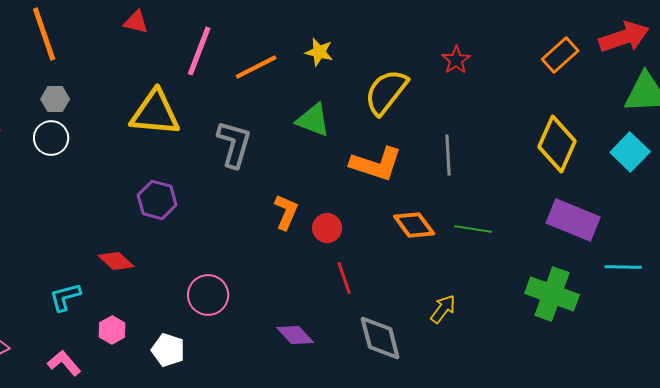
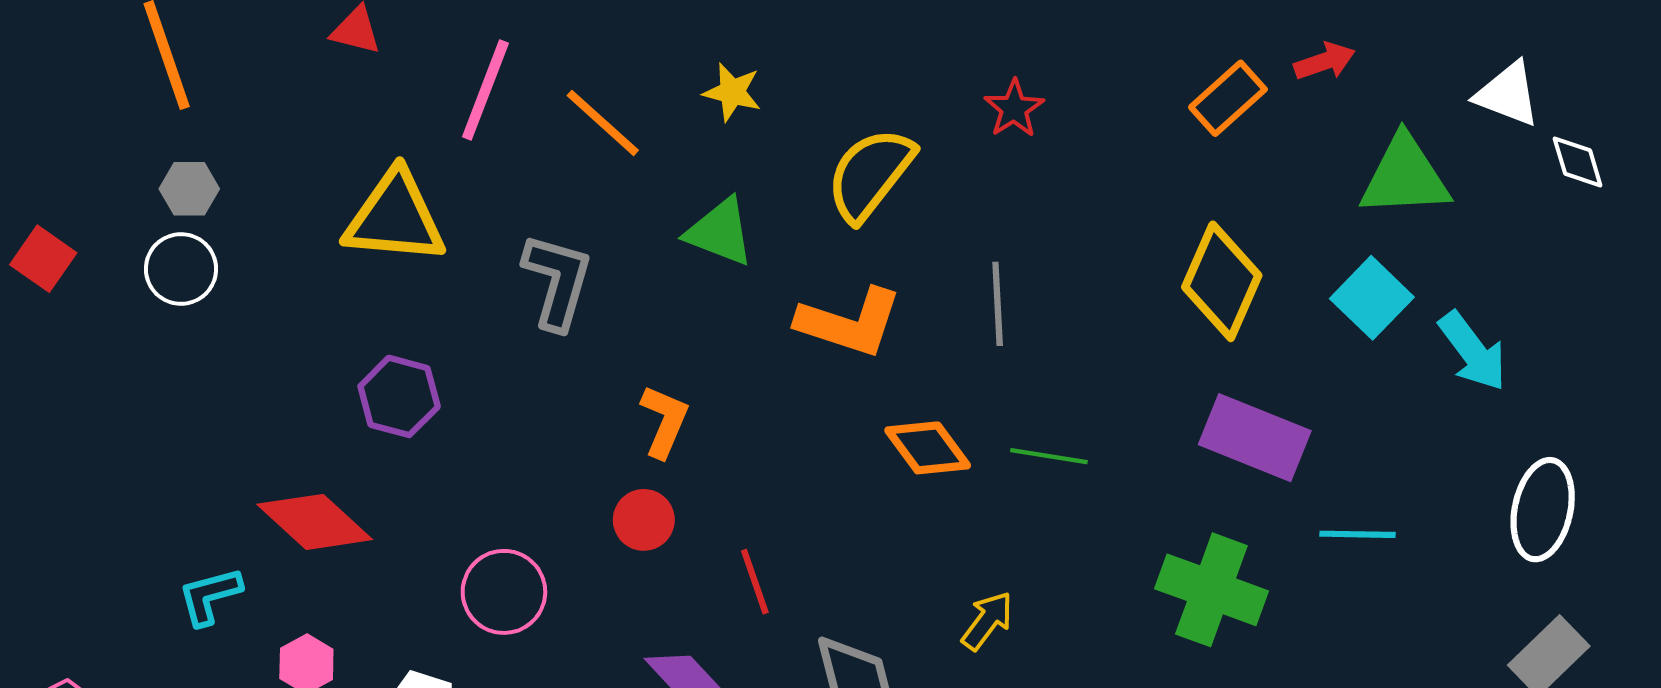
red arrow: (624, 37) -> (1325, 61), moved, size x0.6
orange line: (256, 67) -> (603, 123), turned 69
red circle: (327, 228) -> (644, 520), moved
red diamond: (116, 261) -> (315, 522), size x1.5
red line: (344, 278) -> (755, 582), moved

